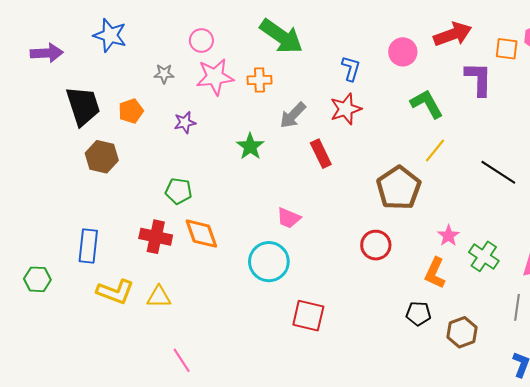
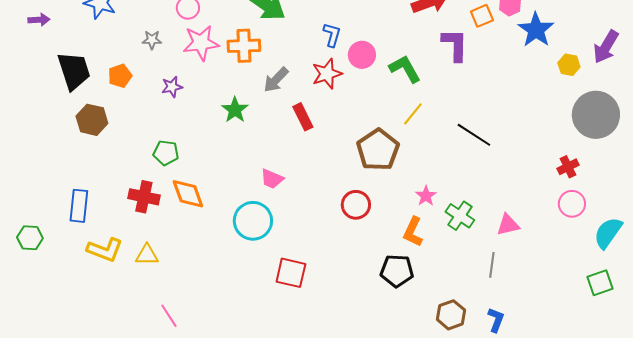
orange square: (507, 49) -> (482, 16), turned -30
pink circle: (403, 52) -> (362, 55), moved
purple arrow: (47, 53) -> (39, 20), size x0.7
orange cross: (260, 80) -> (244, 46), size x1.4
black pentagon: (418, 314) -> (397, 271), size x1.4
brown hexagon: (462, 332) -> (451, 315), moved

